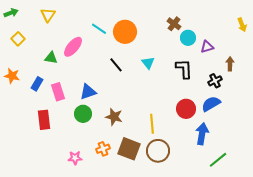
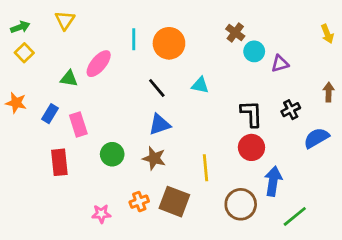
green arrow: (11, 13) -> (20, 27), moved
cyan line: (99, 29) -> (134, 39), turned 56
cyan triangle: (148, 63) -> (200, 85), turned -40
brown arrow: (230, 64) -> (329, 92), moved
black L-shape: (184, 69) -> (251, 114), moved
blue triangle: (88, 92) -> (160, 124), moved
blue semicircle: (211, 104) -> (316, 138), moved
brown circle: (158, 151) -> (241, 204), moved

